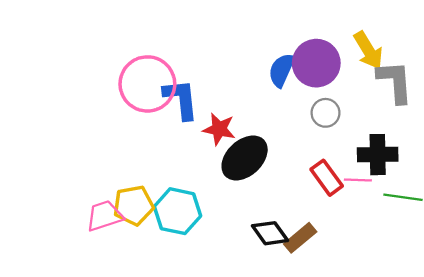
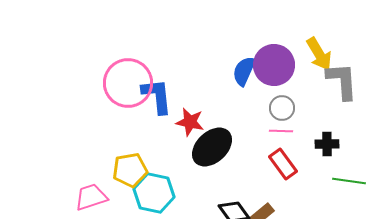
black cross: (378, 155) -> (327, 144), size x0.7
pink line: (358, 180) -> (281, 131), moved
yellow pentagon: (134, 205) -> (130, 170), moved

